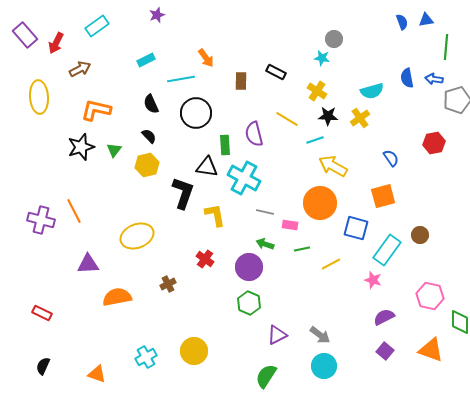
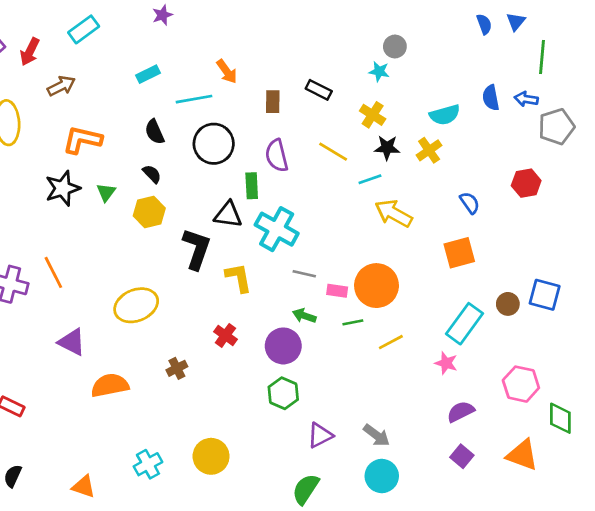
blue triangle: (426, 20) -> (516, 22), turned -42
purple semicircle: (254, 134) -> (277, 156), moved
orange circle: (320, 203) -> (377, 286), moved
blue square: (356, 228) -> (545, 295), moved
purple triangle: (88, 264) -> (72, 342), turned 30

